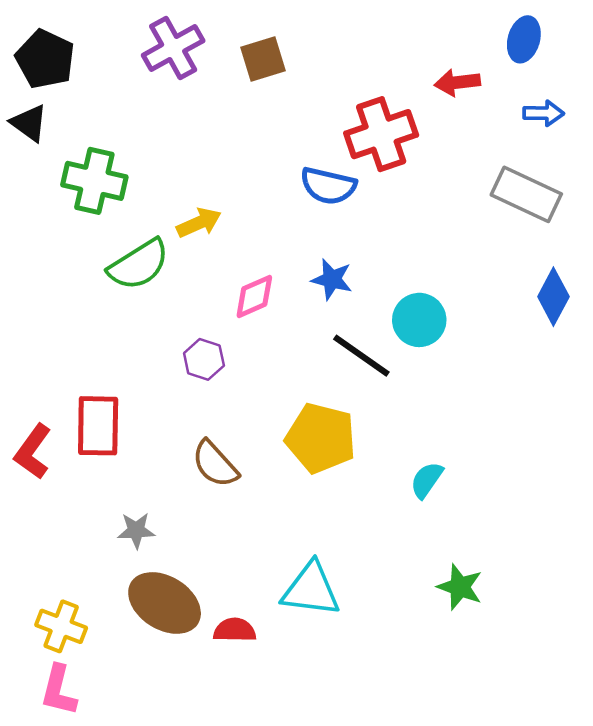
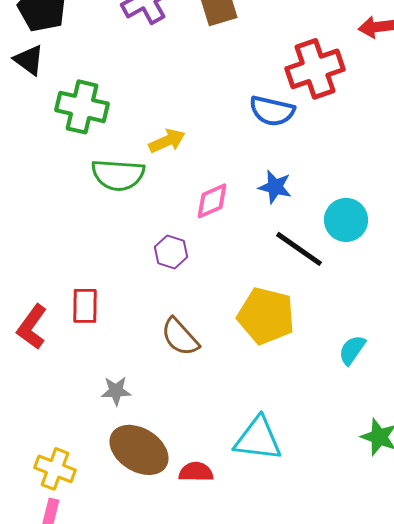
green semicircle: (139, 265) -> (118, 175), turned 36
red rectangle: (98, 426) -> (85, 306), size x0.7

